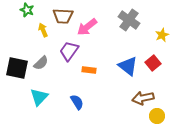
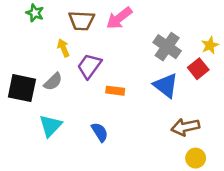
gray cross: (129, 20) -> (167, 47), moved
pink arrow: (87, 27) -> (119, 18), moved
yellow arrow: (43, 30) -> (63, 48), moved
red square: (153, 63) -> (198, 69), moved
yellow circle: (157, 116) -> (196, 158), moved

